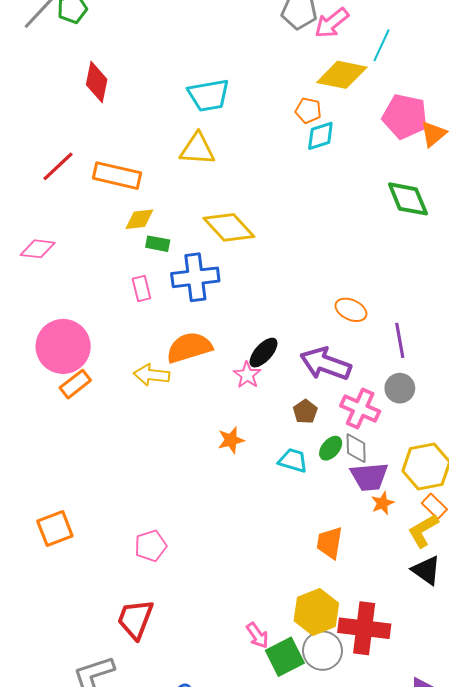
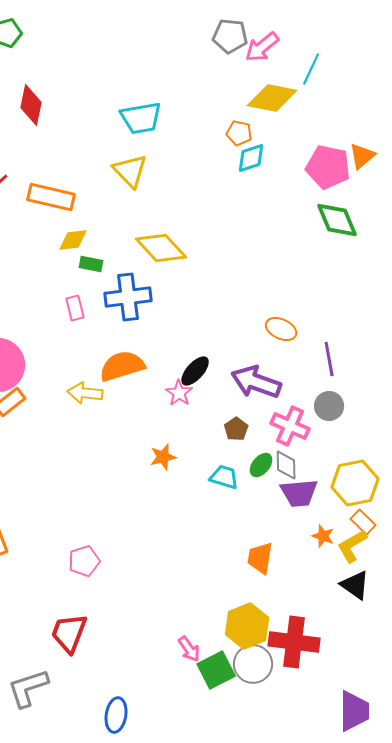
pink pentagon: (405, 117) -> (328, 167), moved
yellow triangle: (197, 149) -> (130, 171), turned 42
orange star: (383, 503) -> (323, 536), moved, turned -30

